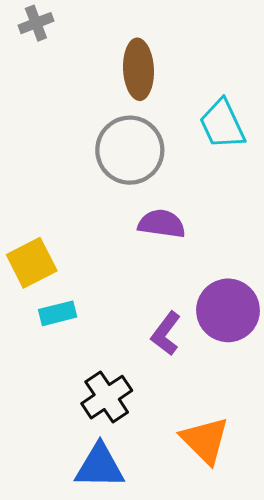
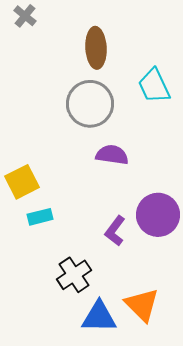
gray cross: (36, 23) -> (25, 16), turned -30
blue triangle: (100, 466) -> (99, 317), moved

